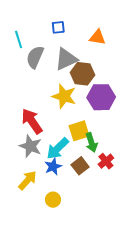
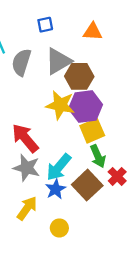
purple hexagon: (101, 97) -> (86, 107), moved
yellow square: (79, 131) -> (92, 131), moved
brown square: (80, 166) -> (87, 185), size x1.4

